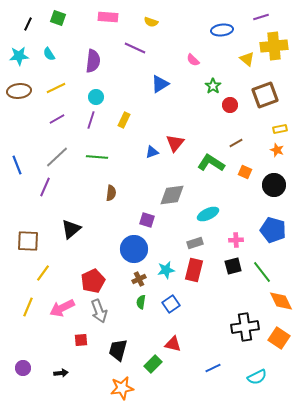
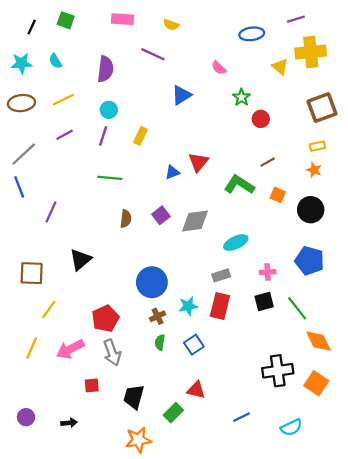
brown square: (265, 95) -> (322, 108), moved
gray line: (57, 157) -> (24, 154), moved
purple square: (147, 220) -> (161, 215), moved, turned 35

